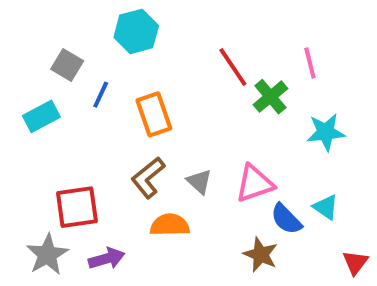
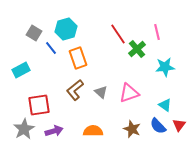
cyan hexagon: (136, 31) -> (66, 29), moved
blue line: (101, 95) -> (51, 48), turned -64
cyan rectangle: (41, 116) -> (21, 70), moved
blue semicircle: (286, 219) -> (158, 126), moved
orange semicircle: (170, 225) -> (93, 131), moved
red triangle: (355, 262) -> (179, 125), moved

